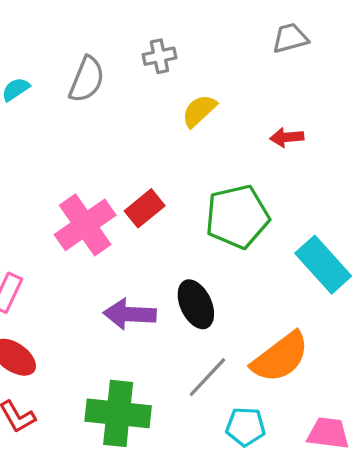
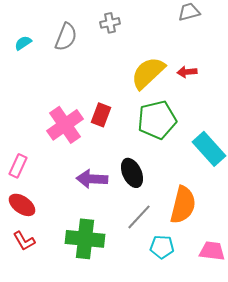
yellow semicircle: (199, 111) -> (148, 73), moved, size x1.6
red rectangle: (145, 208) -> (101, 115), turned -30
orange semicircle: (280, 357) -> (183, 205), turned -39

